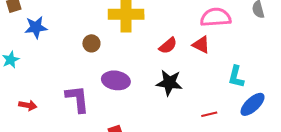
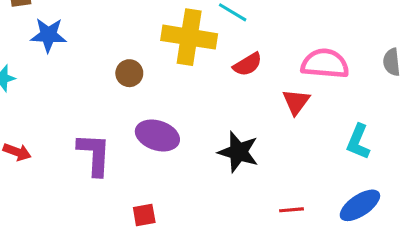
red triangle: (201, 45) -> (296, 102), turned 30
red semicircle: (168, 46) -> (248, 64), moved
cyan L-shape: (236, 77) -> (358, 142), moved

